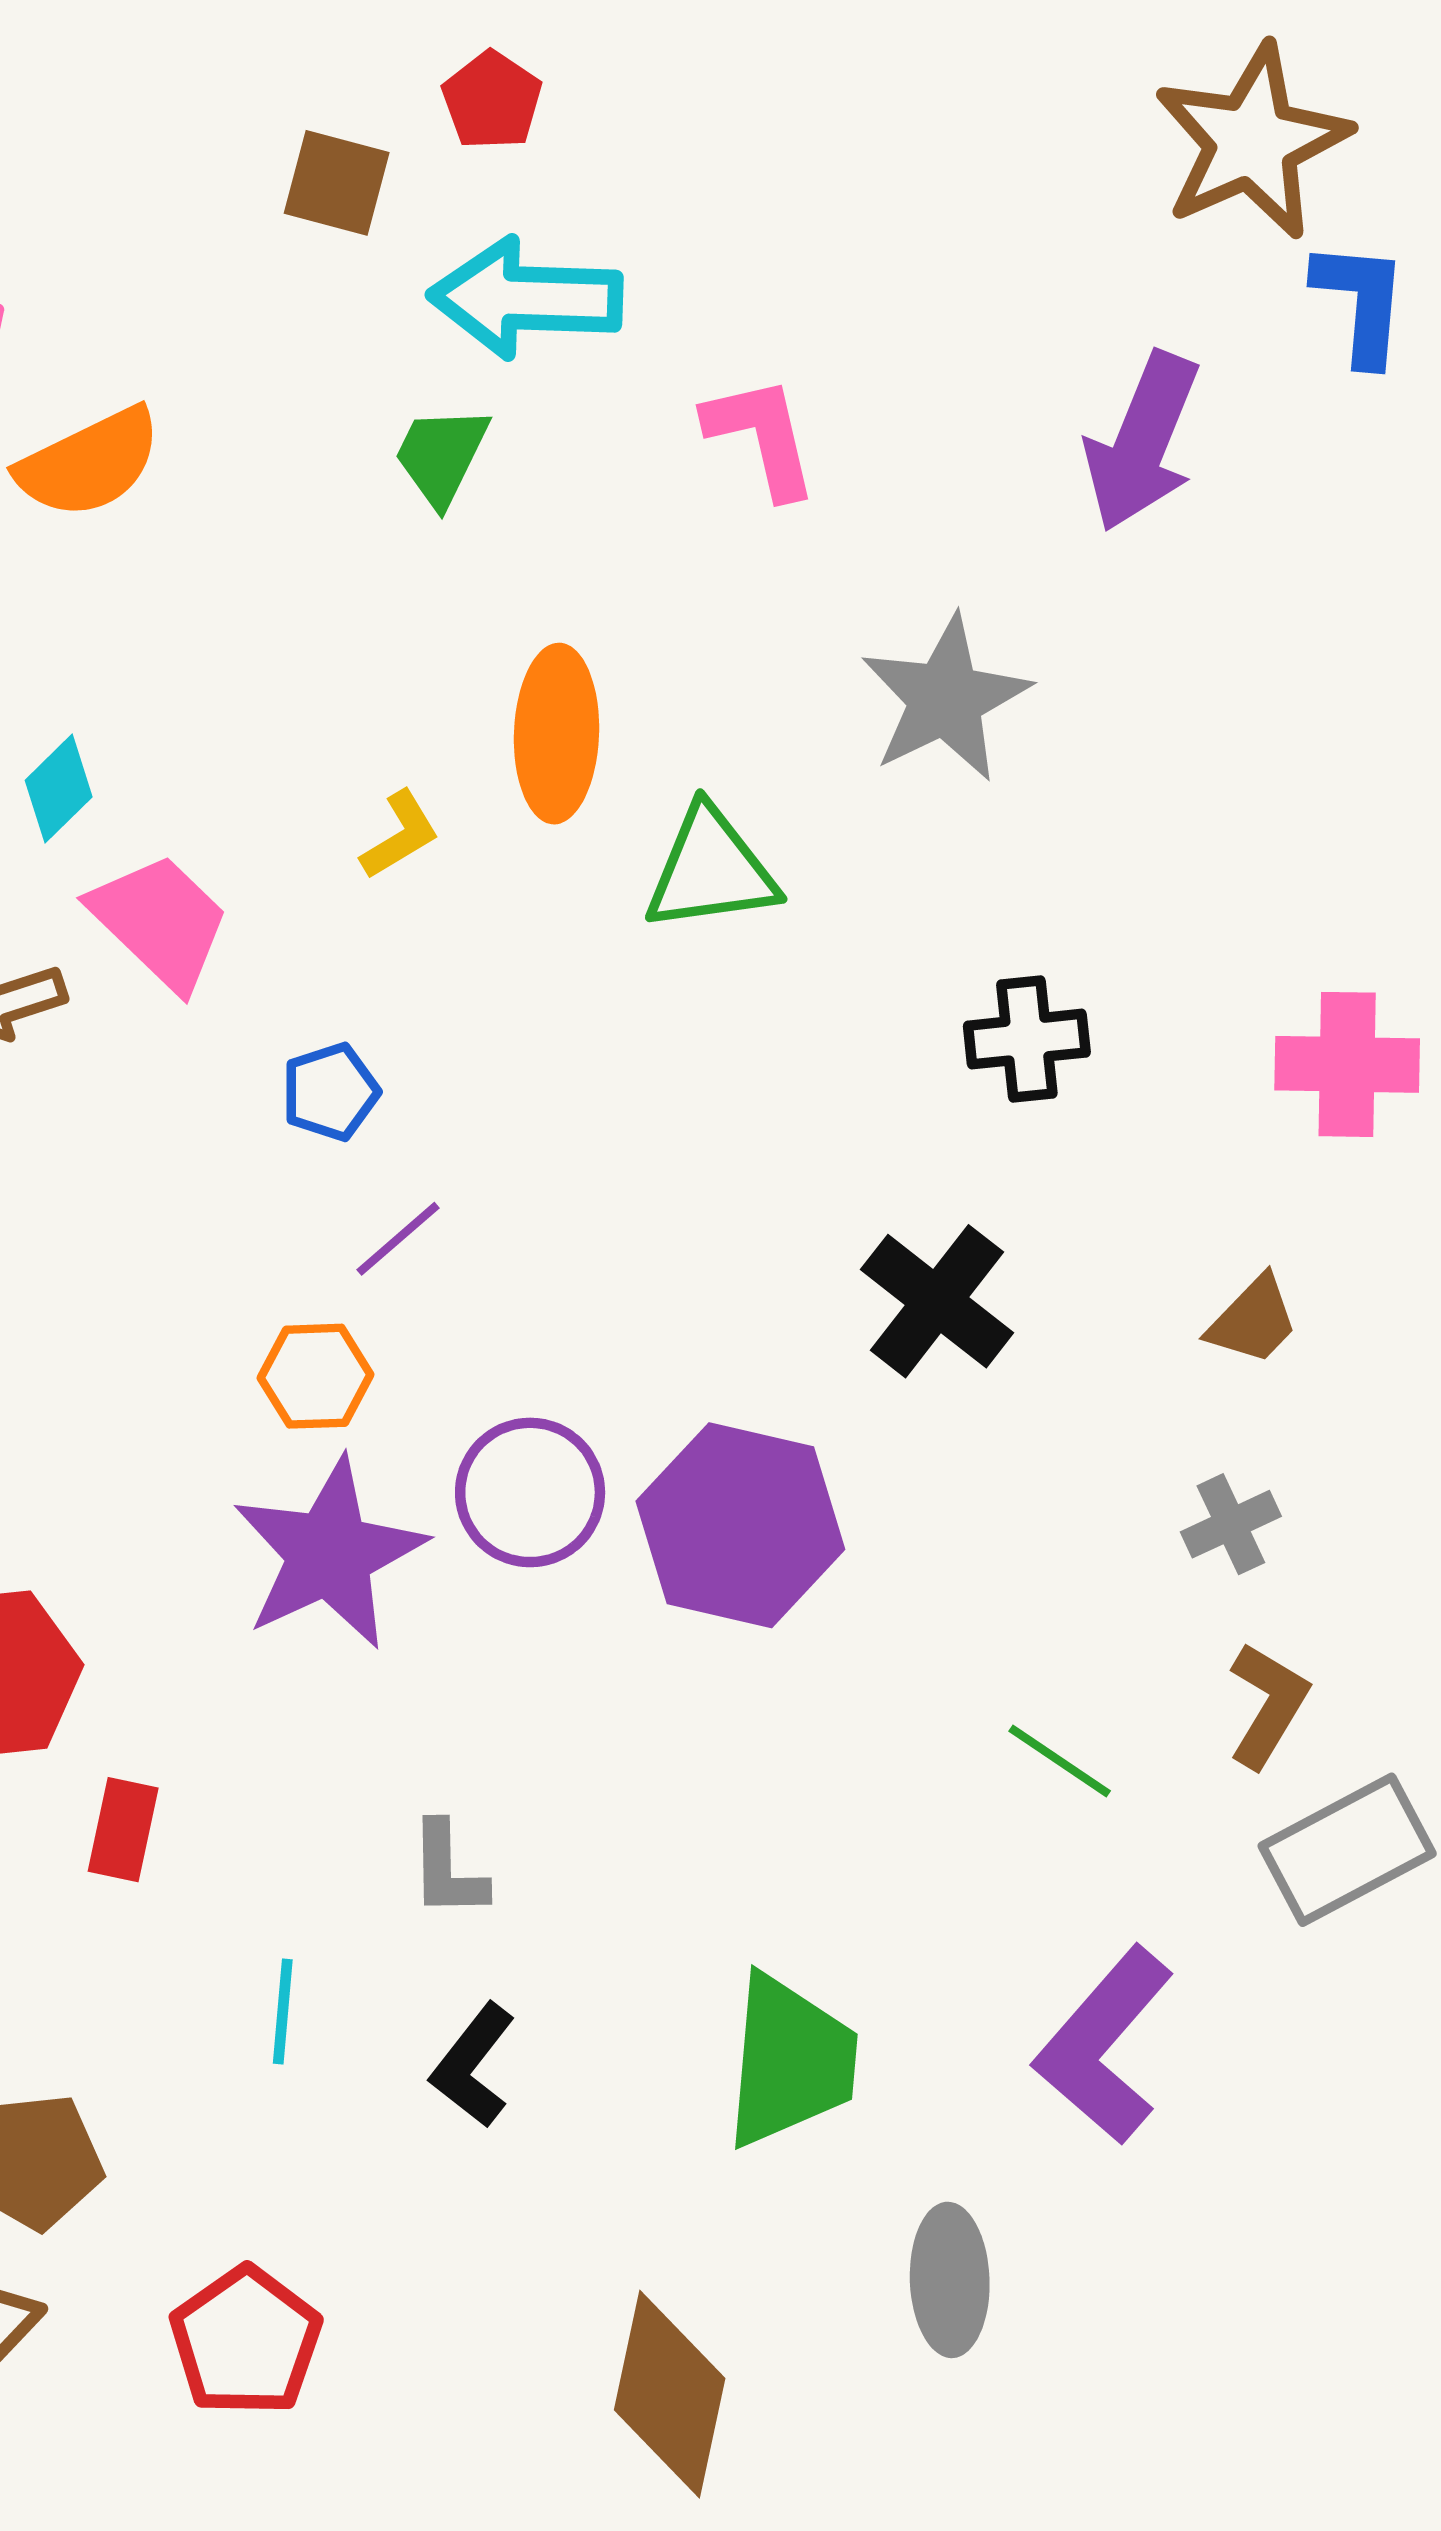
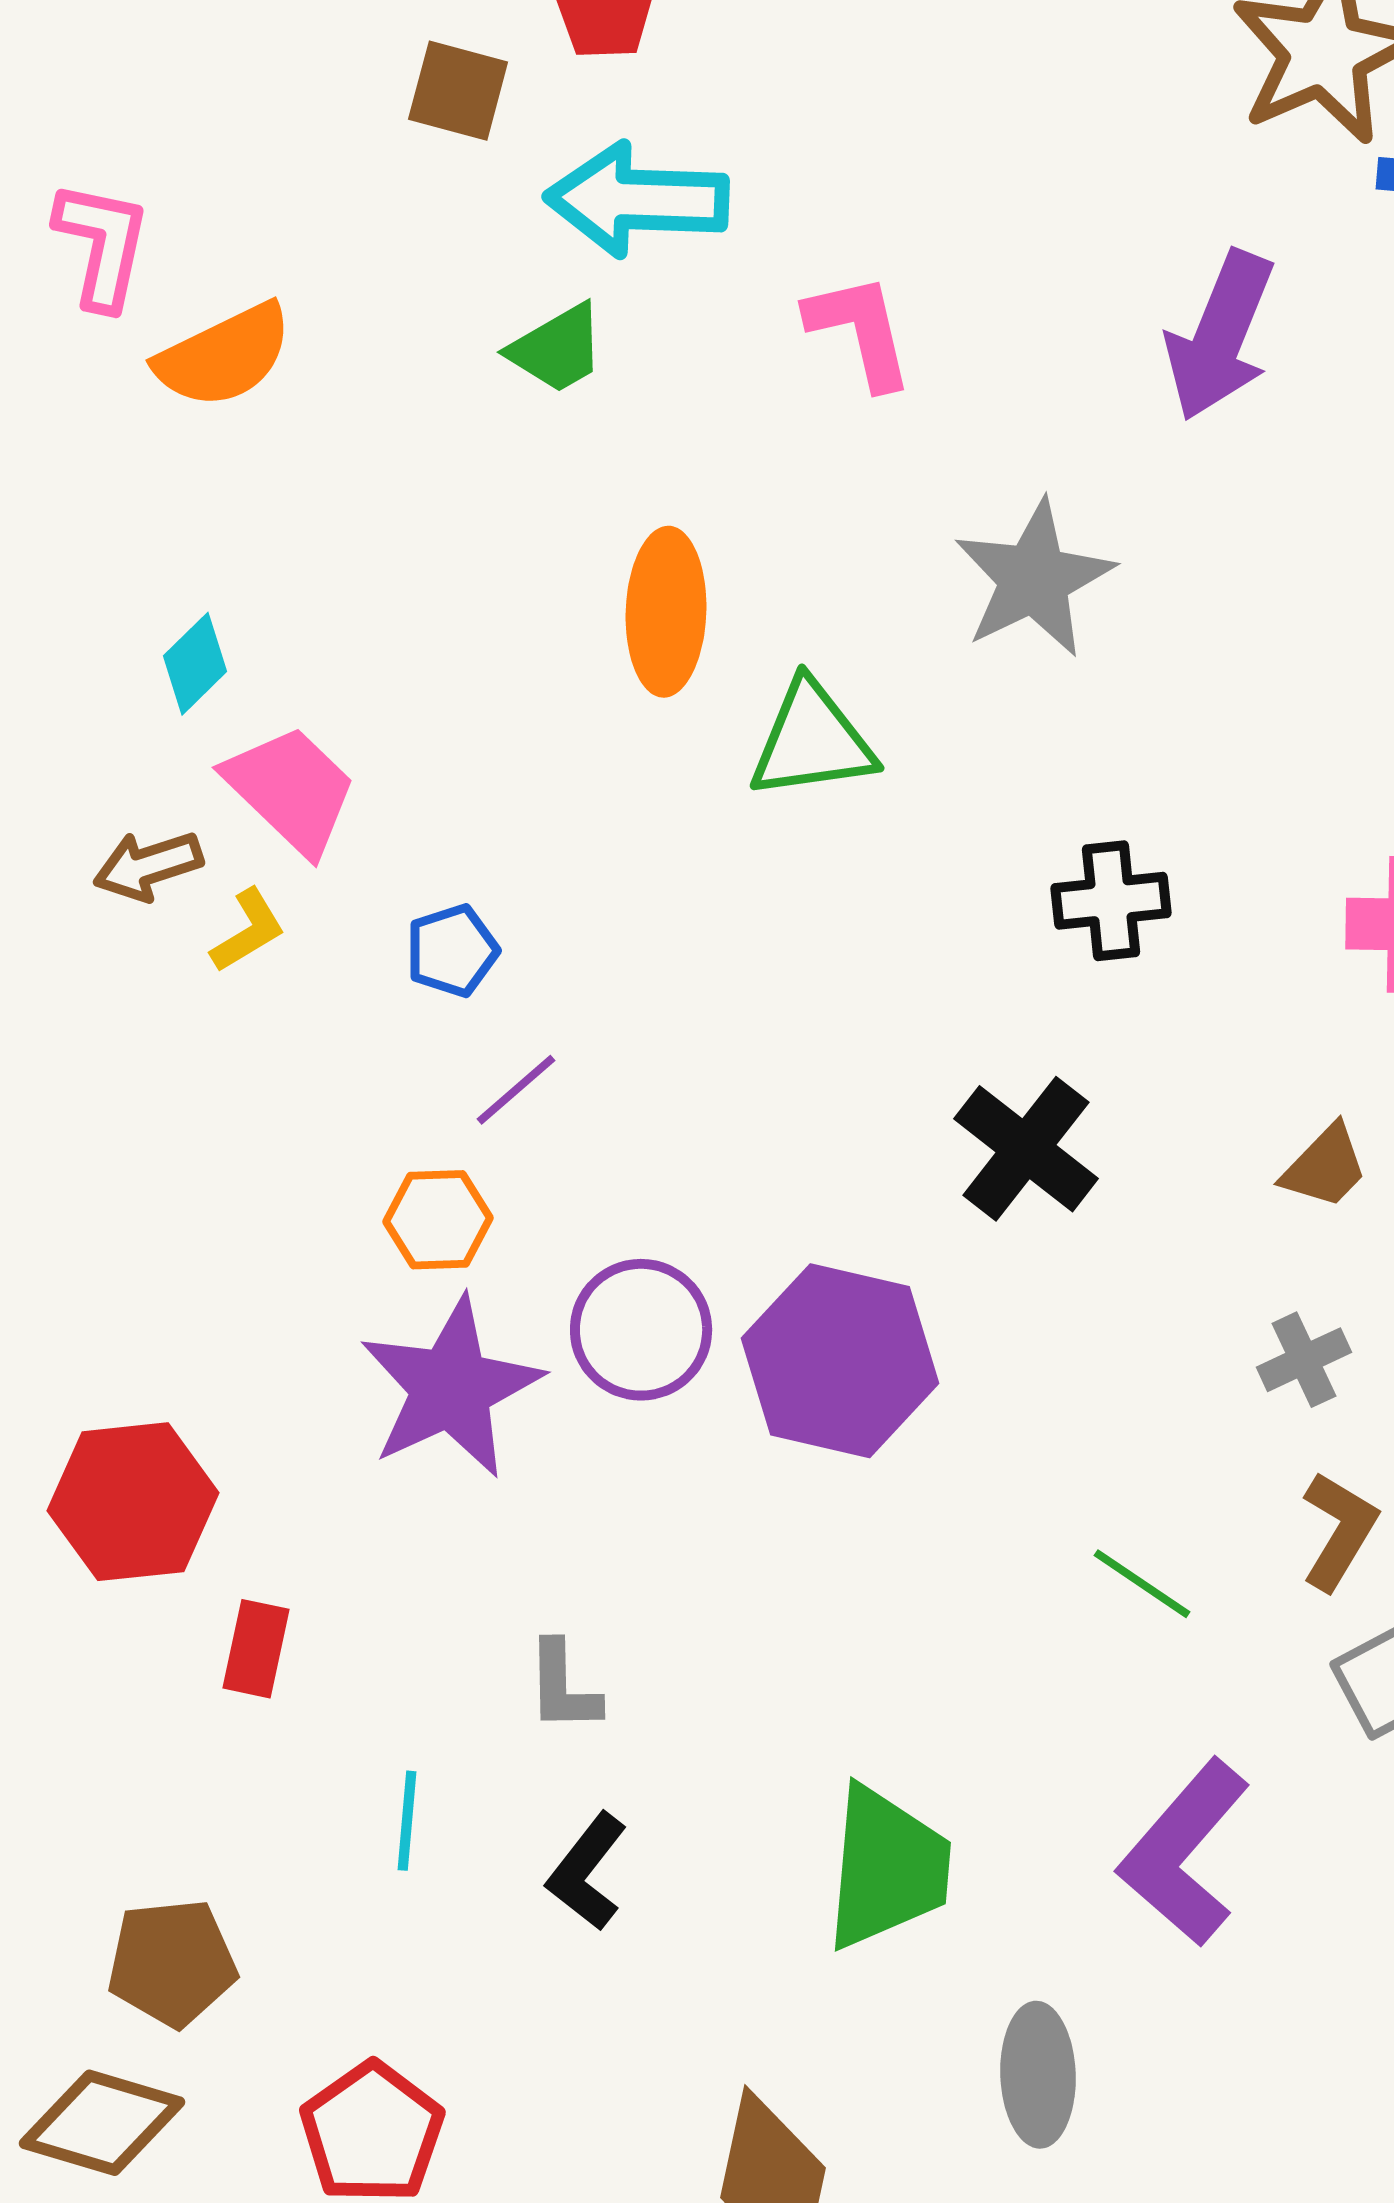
green trapezoid: (441, 456) -> (557, 349), turned -146
yellow L-shape: (400, 835) -> (248, 931), moved

